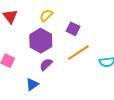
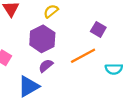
purple square: (73, 29) -> (98, 29), moved
blue triangle: (32, 84) -> (29, 86), size x1.5

